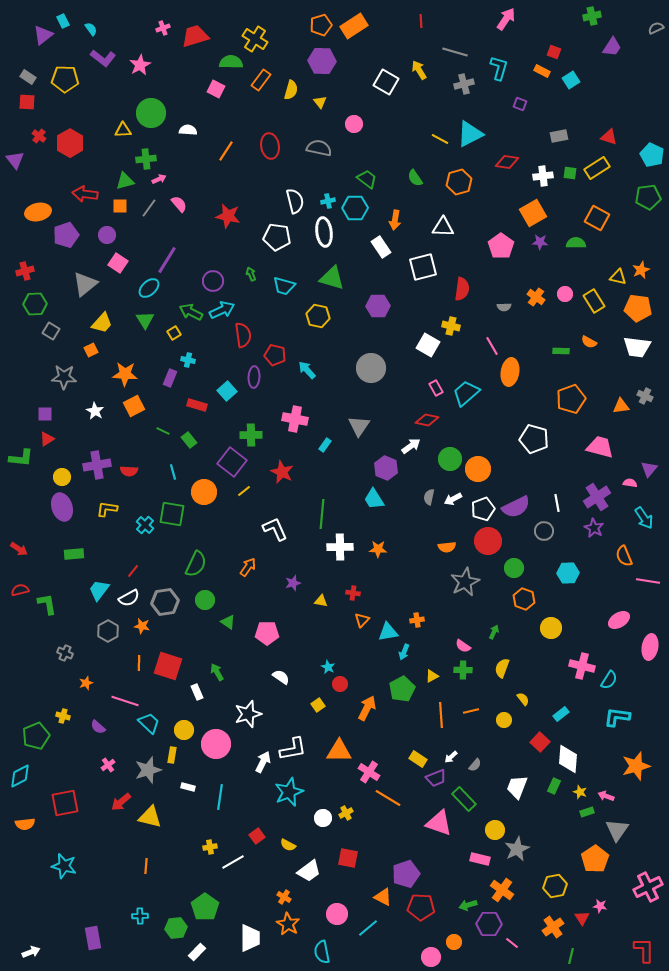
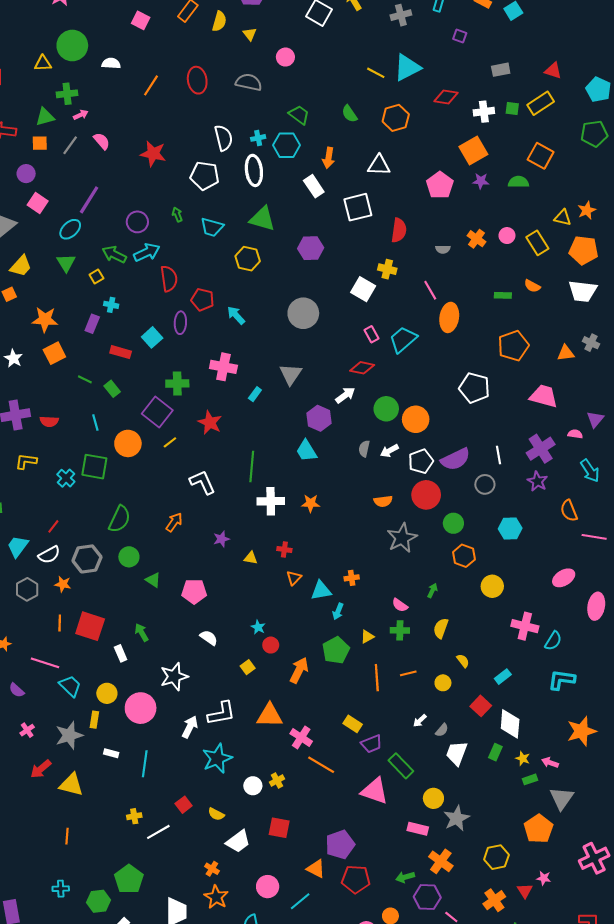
white arrow: (451, 757) -> (420, 721), moved
gray semicircle: (475, 765) -> (442, 730), moved

